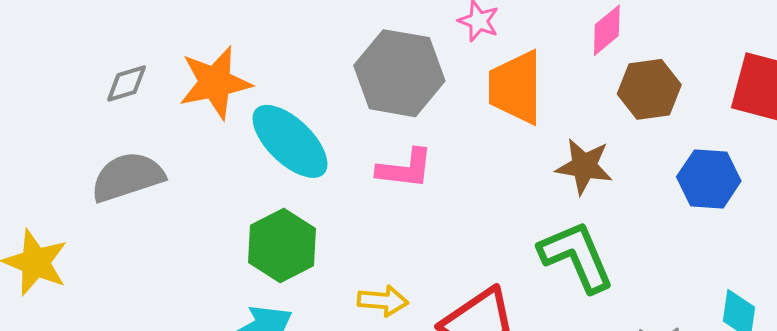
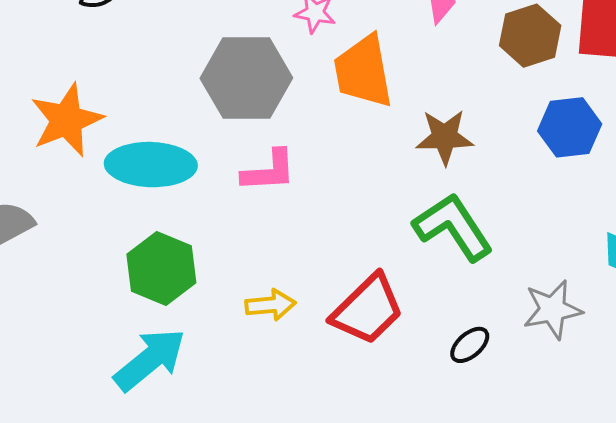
brown hexagon: (649, 89) -> (530, 36), moved
cyan ellipse: (290, 141) -> (151, 165), turned -32

